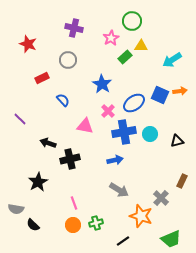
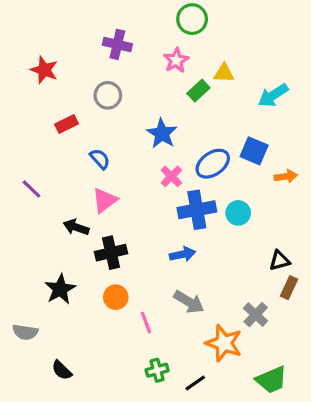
green circle: (132, 21) -> (192, 19), moved
orange arrow: (180, 91) -> (286, 176), moved
pink triangle: (85, 126) -> (105, 200), moved, turned -48
black triangle: (177, 141) -> (279, 261), moved
pink line: (74, 203) -> (146, 323), moved
green cross: (96, 223) -> (157, 370), moved
black semicircle: (33, 225) -> (62, 370), moved
orange circle: (73, 225) -> (116, 297), moved

